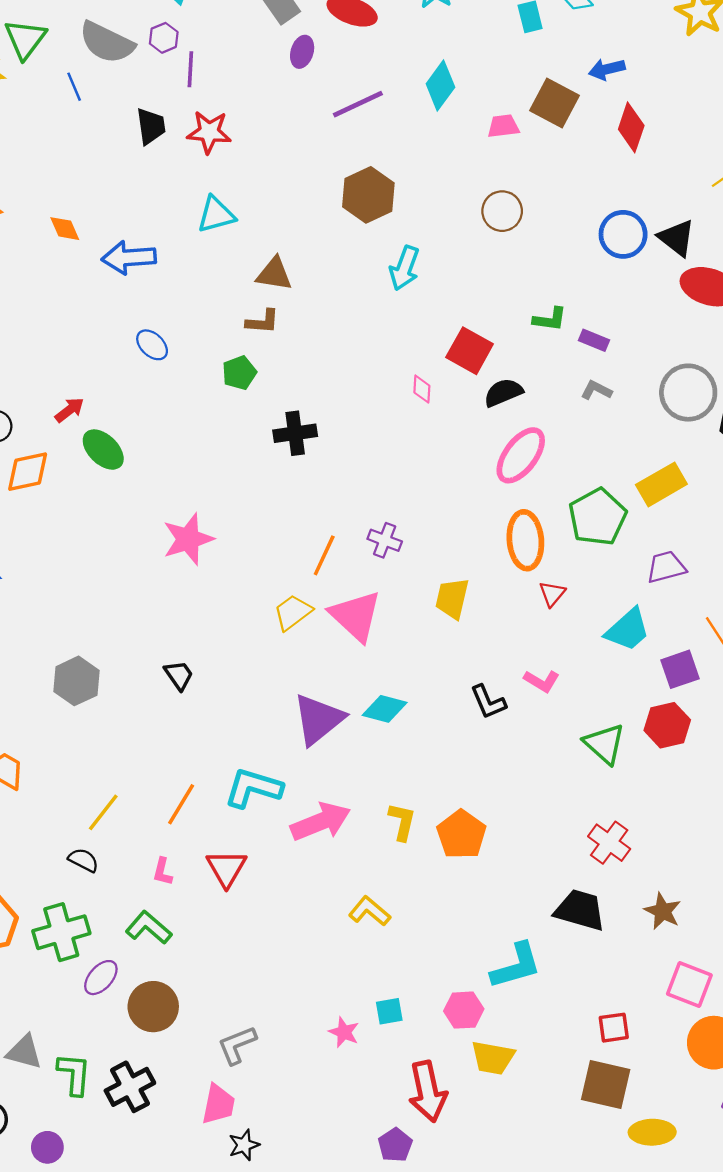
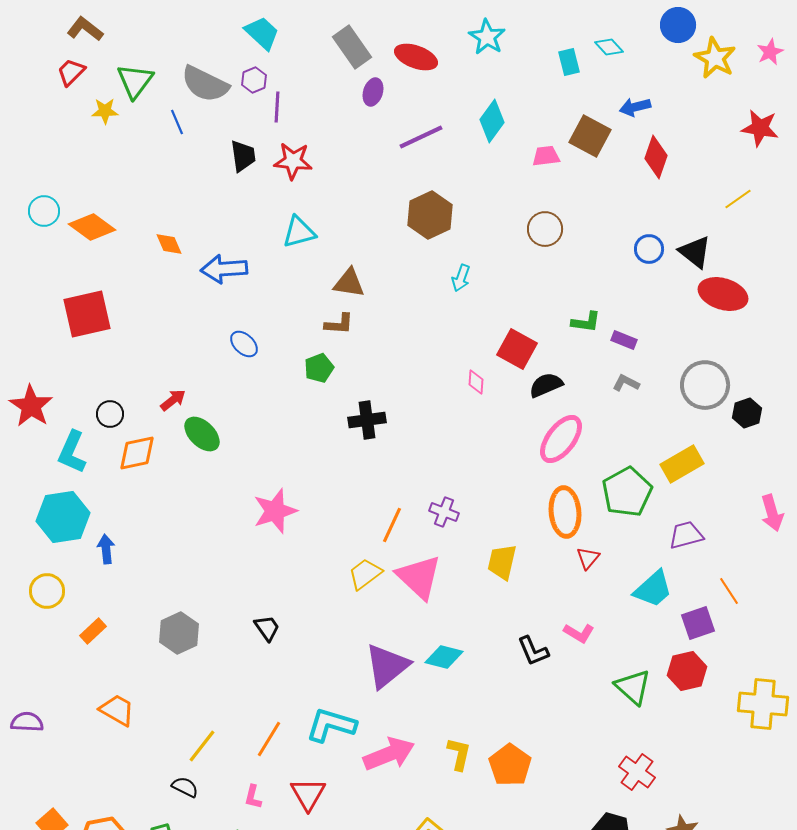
blue circle: (623, 234) -> (649, 249), size x0.7
cyan arrow: (404, 268) -> (461, 278), size x0.7

